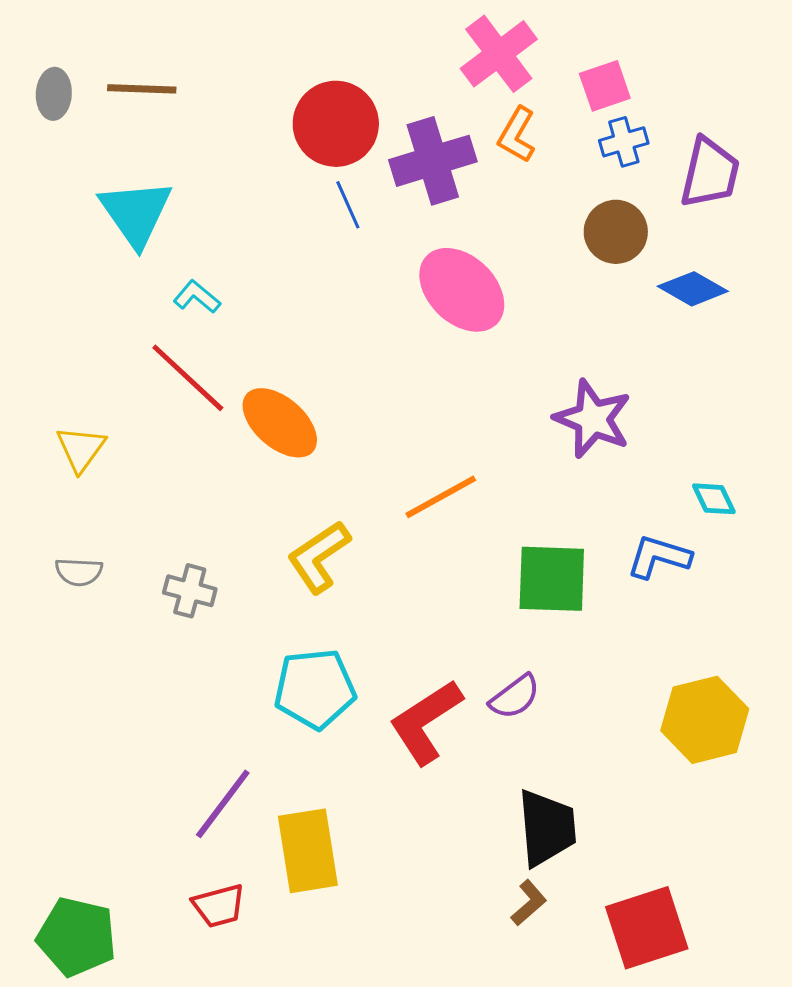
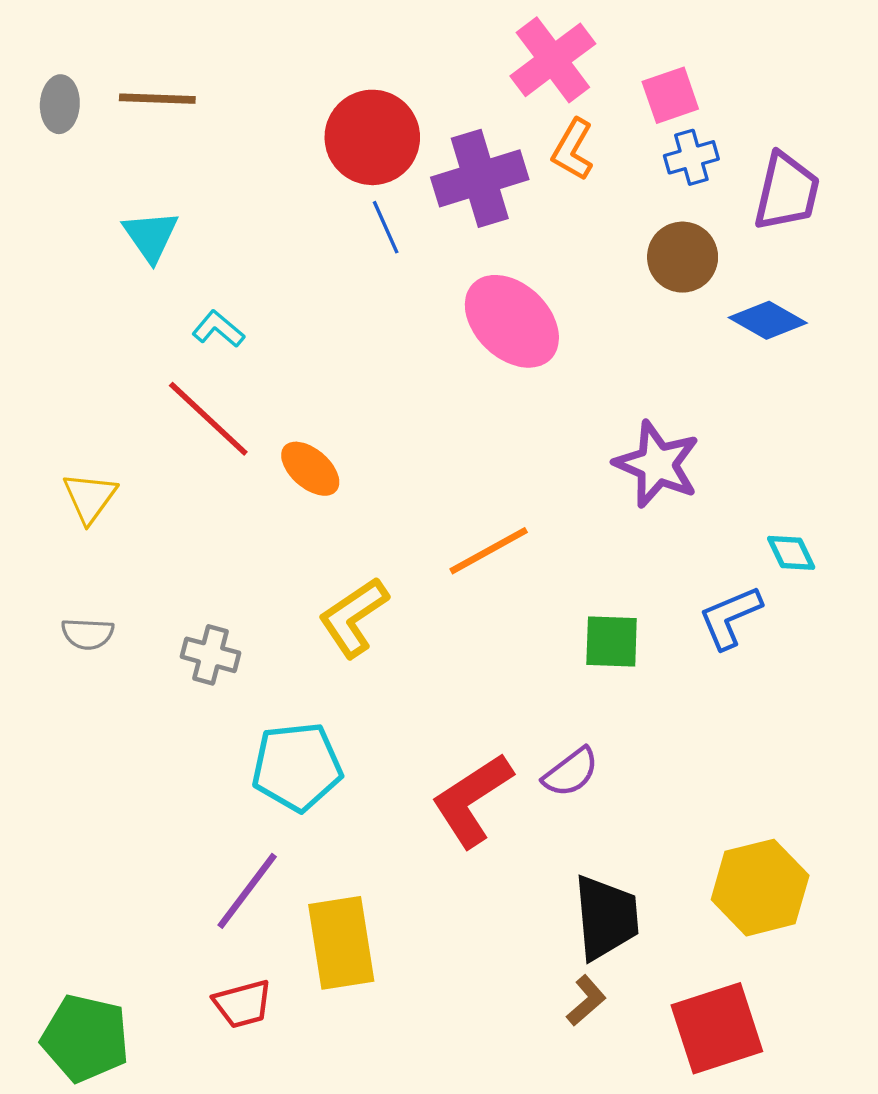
cyan triangle: (136, 213) -> (151, 236), size x0.7
orange ellipse: (280, 423) -> (310, 469), size x0.7
blue L-shape: (659, 557) -> (730, 617), turned -40
green square: (552, 579) -> (612, 642), size x0.7
cyan pentagon: (315, 689) -> (297, 767), moved
yellow hexagon: (705, 720) -> (760, 888), moved

